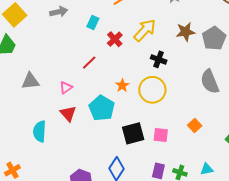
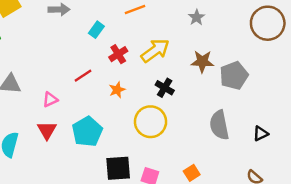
orange star: (122, 86) -> (117, 90), moved

